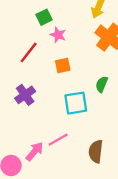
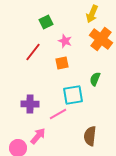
pink star: (58, 35) -> (65, 41), moved
purple cross: (25, 95) -> (30, 104), moved, turned 36
pink line: (58, 140) -> (58, 114), moved

